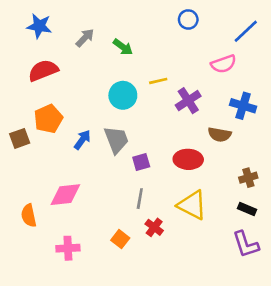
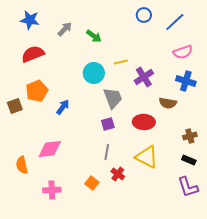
blue line: (246, 31) -> (175, 22), moved
pink semicircle: (223, 64) -> (183, 52), moved
gray trapezoid: (116, 140) -> (113, 98), moved

